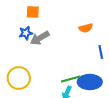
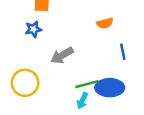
gray arrow: (40, 38) -> (62, 55), moved

